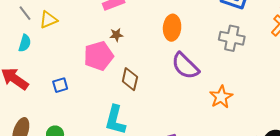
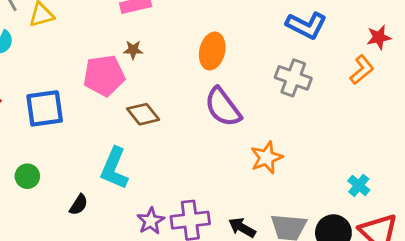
brown diamond: (130, 79) -> (143, 114), turned -60
blue square: (60, 85) -> (45, 108), size x1.8

